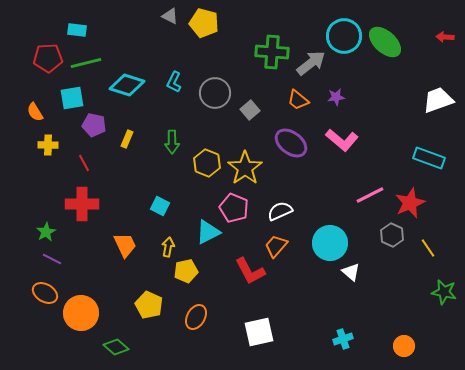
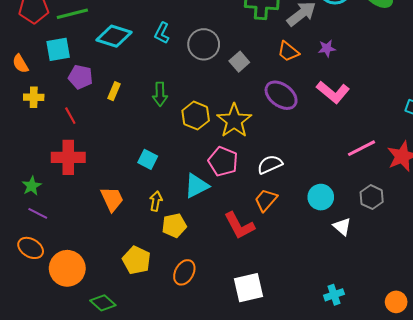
gray hexagon: (392, 235) -> (372, 197), moved
cyan circle: (330, 243) -> (321, 197), size x0.7

